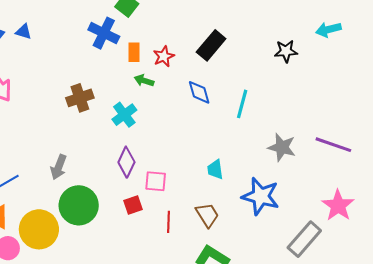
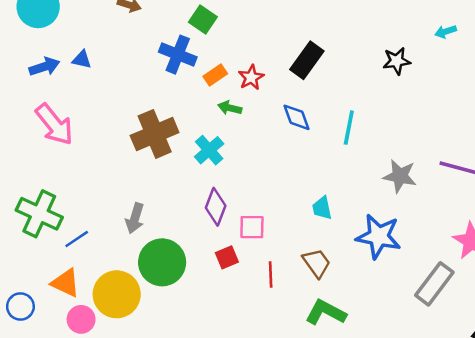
cyan arrow: (328, 30) -> (446, 32), size x0.7
orange rectangle: (134, 52) -> (215, 75), turned 60
brown cross: (80, 98) -> (155, 134), size x1.4

